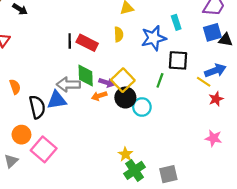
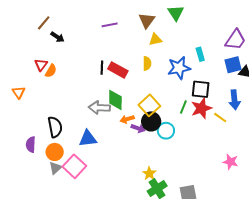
blue arrow: (215, 71) -> (234, 100), turned 102
yellow line: (204, 82) -> (220, 118), moved
purple arrow: (107, 83) -> (138, 128), moved
orange semicircle: (15, 87) -> (51, 71), moved, turned 48
red star: (216, 99) -> (201, 108), moved, size x1.5
blue triangle: (57, 100) -> (88, 138), moved
black semicircle: (37, 107) -> (55, 127), moved
gray triangle: (11, 161) -> (55, 168), moved

